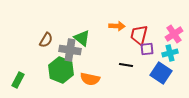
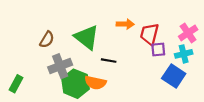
green triangle: (82, 38) -> (87, 37), size x1.4
gray cross: (70, 50) -> (60, 66), moved, turned -30
black line: (126, 65) -> (109, 61), moved
green hexagon: (61, 70) -> (76, 84), moved

